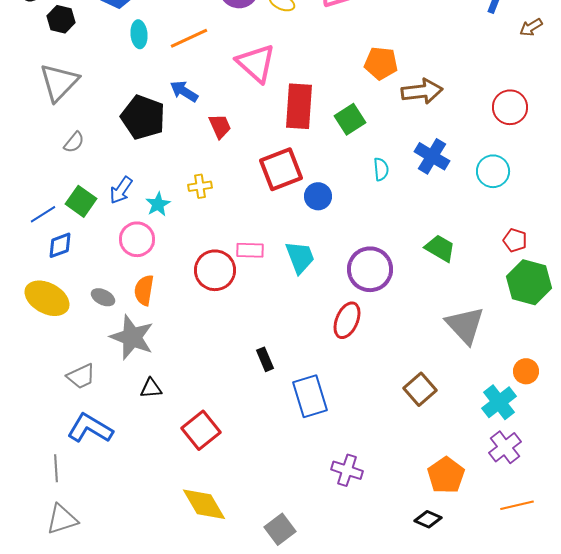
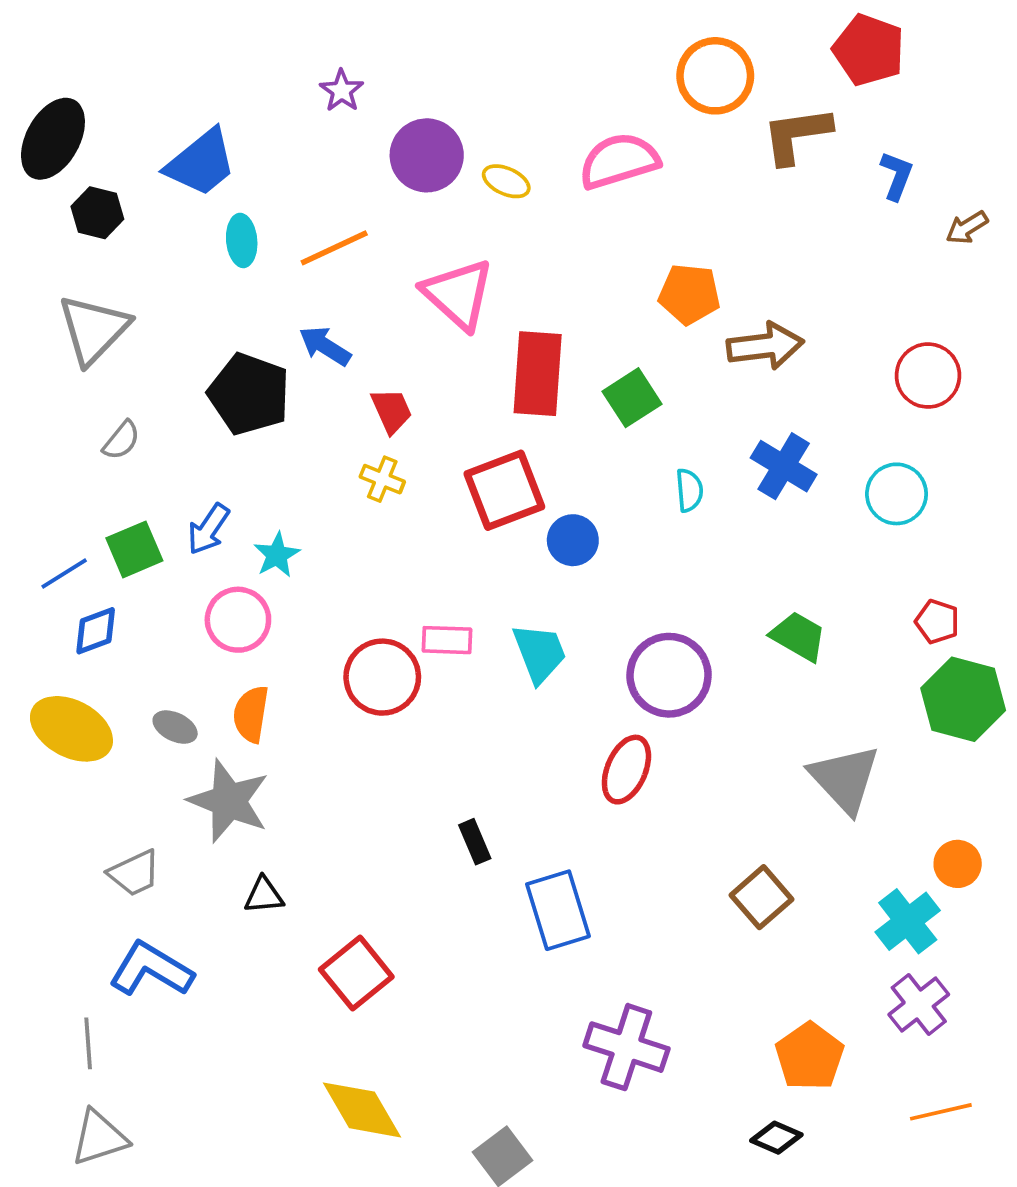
yellow cross: (200, 186) -> (382, 479), moved, turned 30
green square: (81, 201) -> (134, 549), turned 32
purple cross: (347, 470) -> (626, 1047), size x1.4

